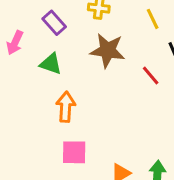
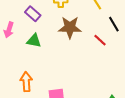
orange arrow: (66, 107) -> (26, 82), moved

